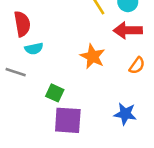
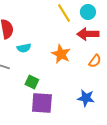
cyan semicircle: (34, 49) -> (24, 48), moved

